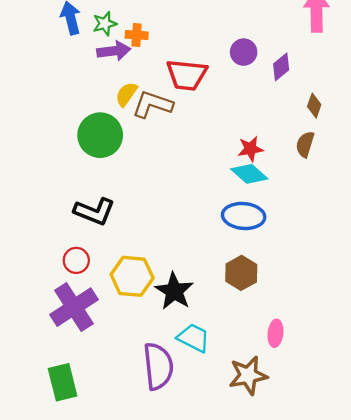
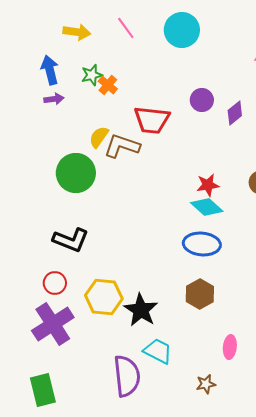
green star: (105, 24) -> (92, 75), moved
orange cross: (137, 35) -> (108, 85), turned 36
purple arrow: (114, 51) -> (54, 99), moved, size x0.7
brown star: (248, 375) -> (206, 384), size x0.6

